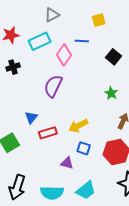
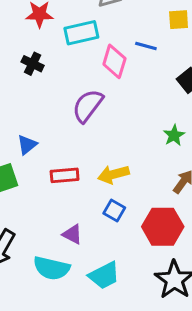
pink diamond: (64, 55) -> (114, 61), turned -30
black cross: (13, 67) -> (33, 64), turned 32
blue triangle: (31, 117) -> (27, 145), moved
purple triangle: (67, 163) -> (72, 234), moved

